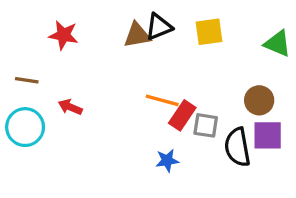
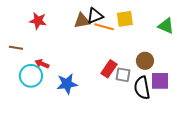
orange line: (162, 100) -> (104, 27), moved
brown circle: (259, 100) -> (145, 61), moved
cyan circle: (25, 127) -> (31, 76), moved
blue star: (167, 161) -> (67, 84), moved, size x1.5

